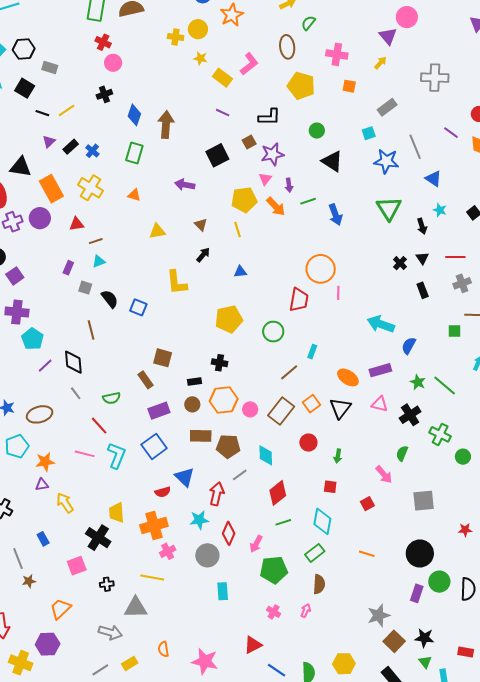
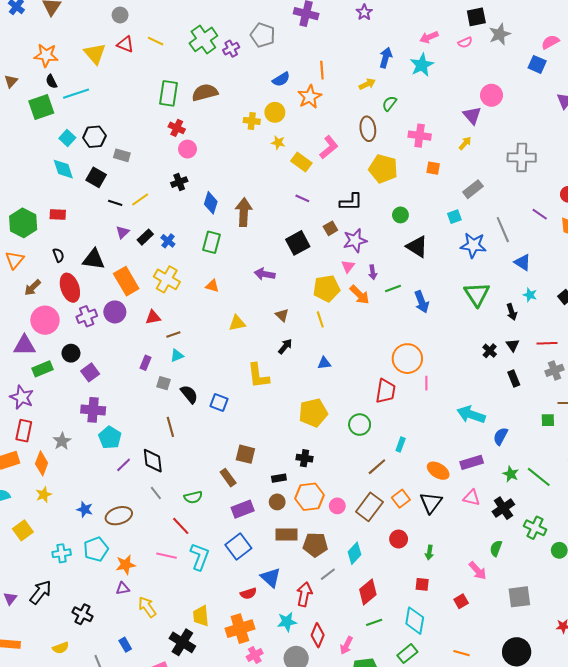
cyan diamond: (266, 455) -> (355, 553), turned 45

